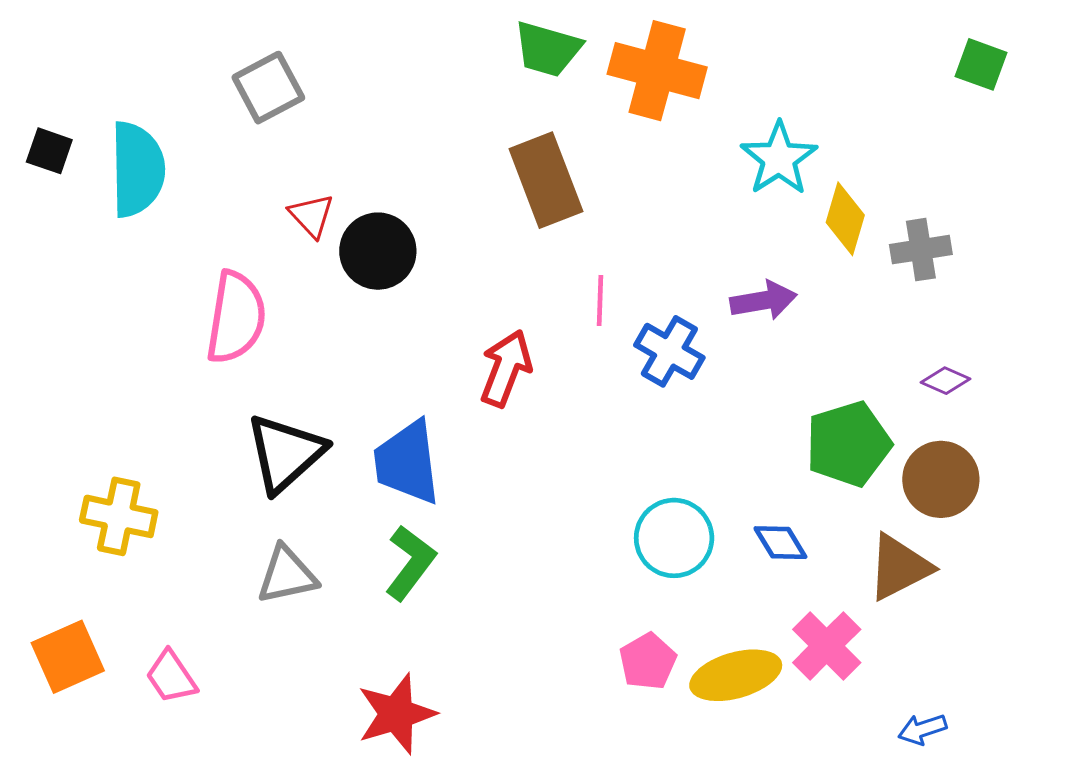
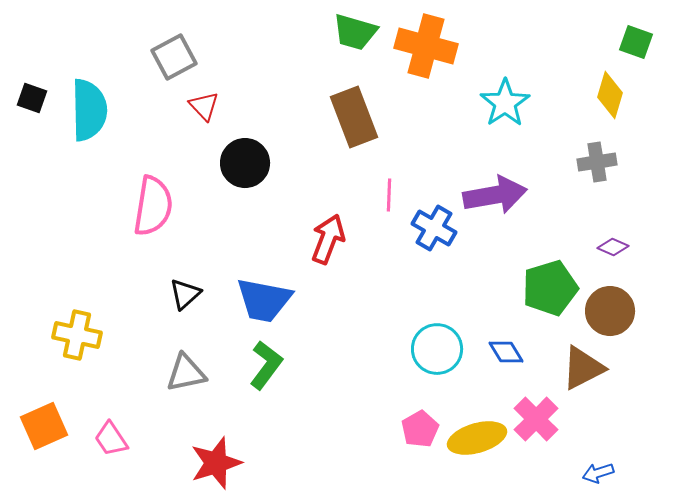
red triangle: (312, 216) -> (204, 106), moved
yellow diamond: (845, 219) -> (610, 95), moved
purple arrow: (763, 300) -> (495, 195), size x1.5
black triangle: (285, 453) -> (185, 294), size x0.6
blue trapezoid: (407, 462) -> (264, 300), turned -72
red star: (396, 714) -> (216, 463), moved

